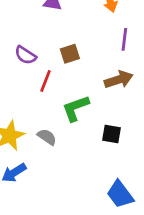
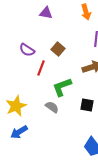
brown square: (70, 54) -> (58, 49), turned -32
gray semicircle: (47, 137) -> (52, 107), moved

